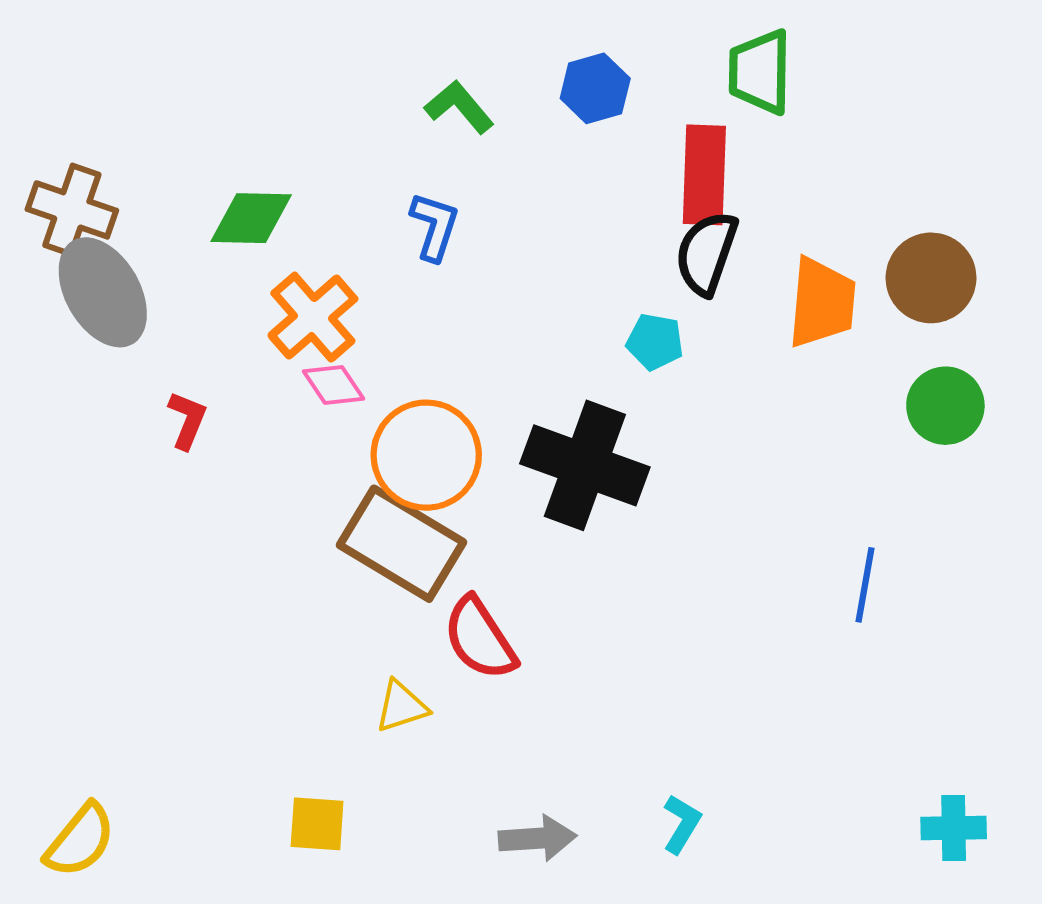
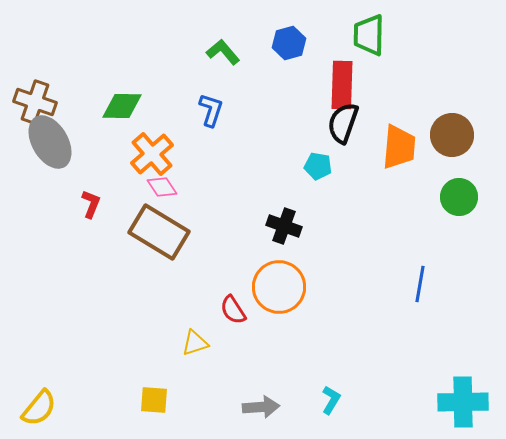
orange circle: (426, 455) -> (279, 287), moved
black cross: (585, 465) -> (284, 226), size x0.6
brown rectangle: (402, 544) -> (159, 232), moved
red semicircle: (480, 638) -> (233, 310), size x0.7
cyan cross: (954, 828) -> (463, 402), size x1.6

